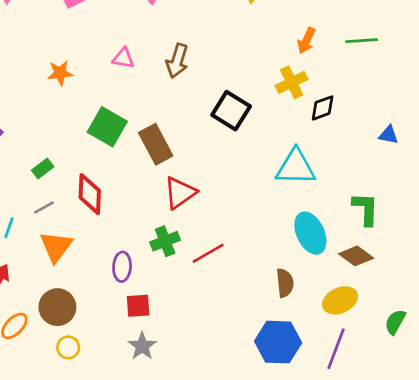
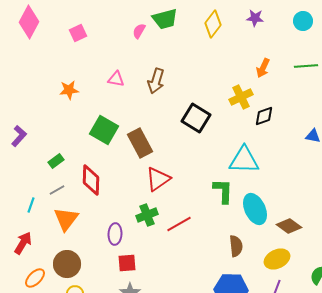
orange arrow: (306, 41) -> (263, 68), moved
green line: (362, 41) -> (306, 66), moved
green L-shape: (366, 209) -> (223, 191), moved

